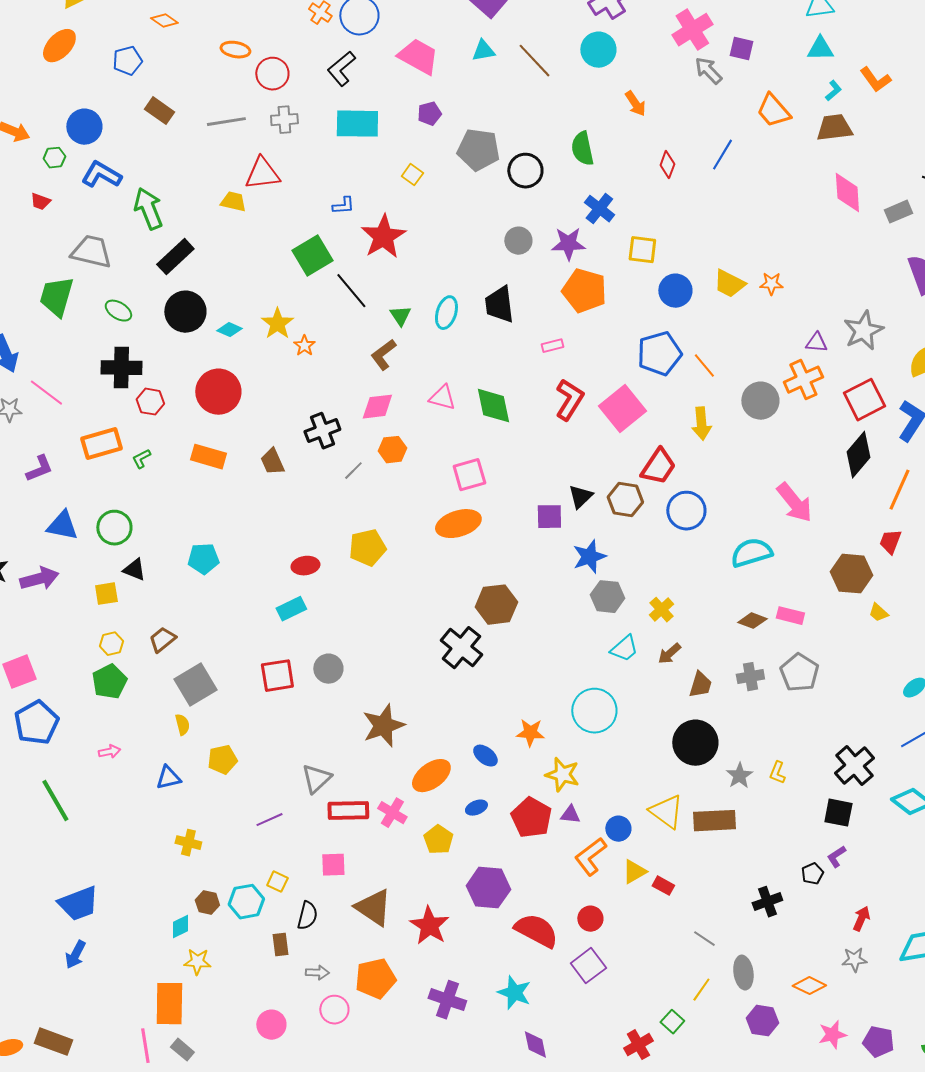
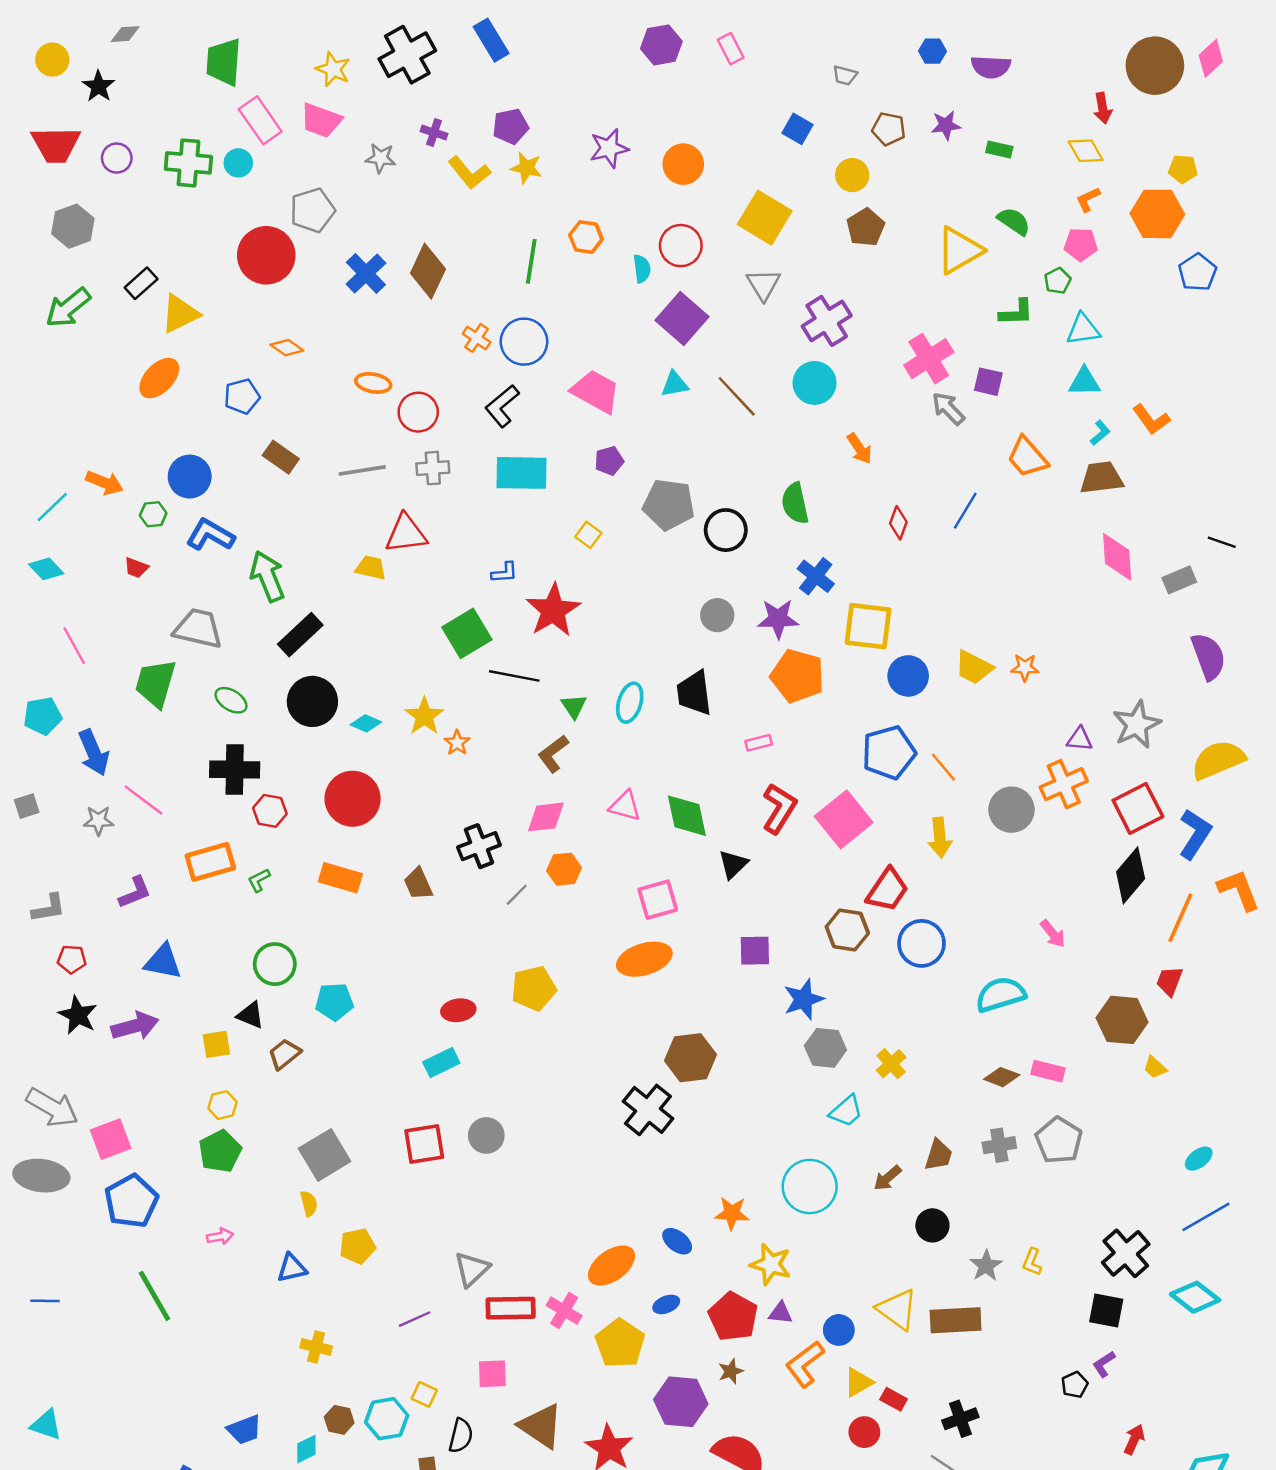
yellow square: (642, 250) -> (868, 626), size x1.4
black line: (351, 291) -> (514, 676), turned -39
black triangle: (580, 497) -> (733, 864), moved
pink arrow: (794, 503) -> (1053, 934), size x0.6
green circle: (114, 528) -> (275, 964), moved
brown trapezoid: (162, 640) -> (284, 1054), moved
brown arrow: (669, 654) -> (887, 1178), moved
brown star: (383, 726) -> (731, 1371), moved, size x0.5
black circle: (695, 743) -> (932, 1225), size x0.6
yellow pentagon: (438, 840) -> (620, 1343), size x1.4
black cross: (767, 902) -> (960, 1419), moved
blue trapezoid: (78, 904) -> (244, 1430), moved, size x0.7
red circle: (590, 919) -> (864, 1432), moved

